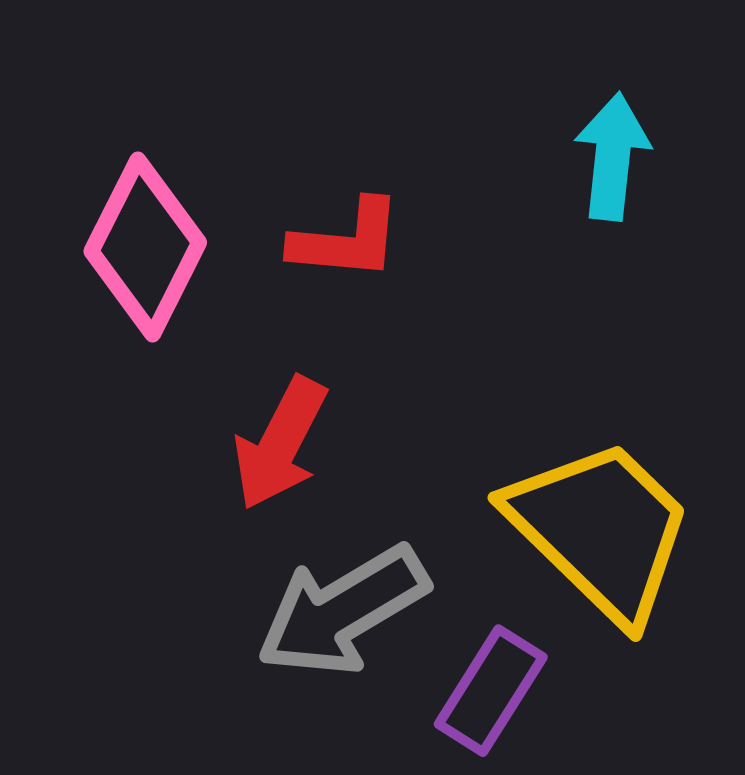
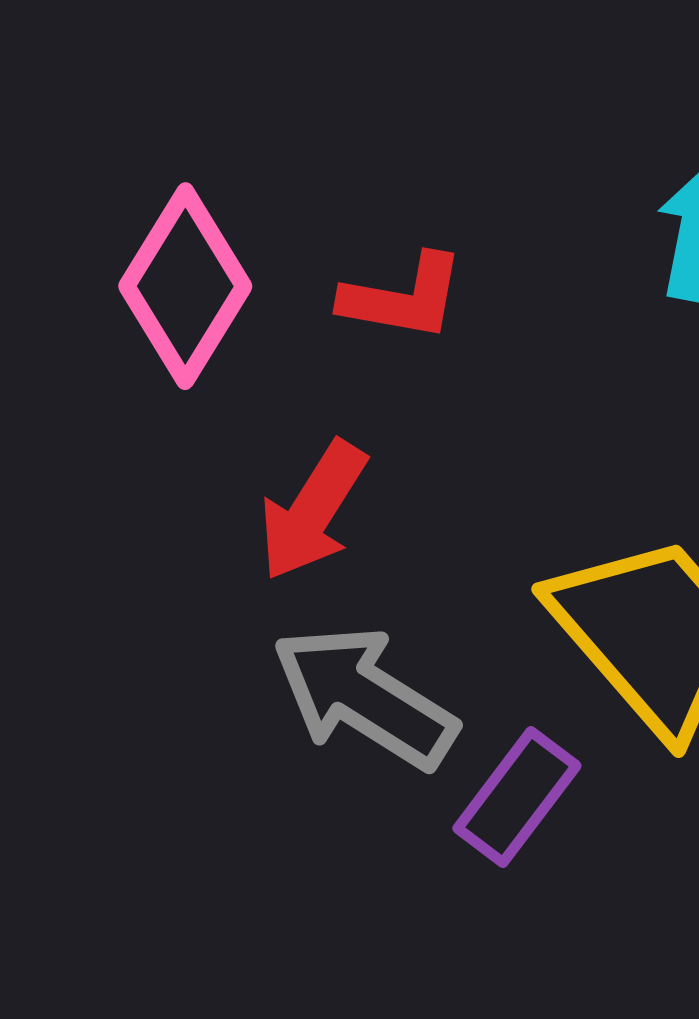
gray arrow: (342, 611) -> (364, 697), turned 58

